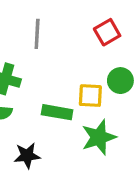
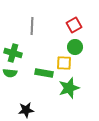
green circle: (120, 81) -> (75, 47), moved
black star: (27, 156) -> (26, 110), moved

